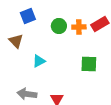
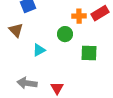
green circle: (59, 26) -> (65, 34), moved

